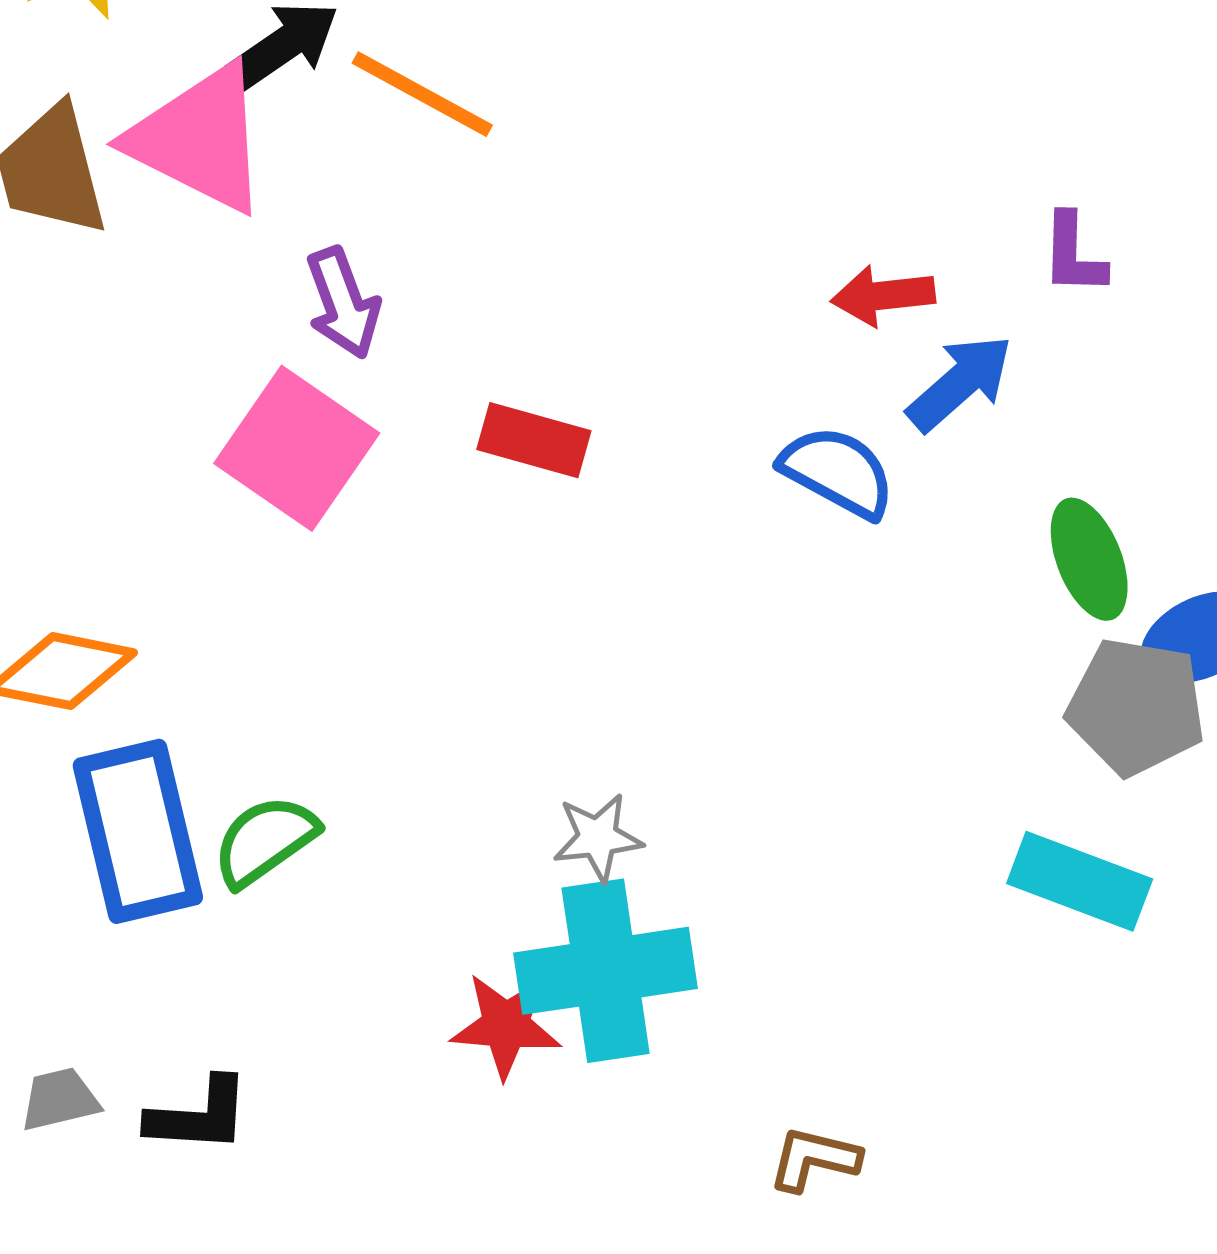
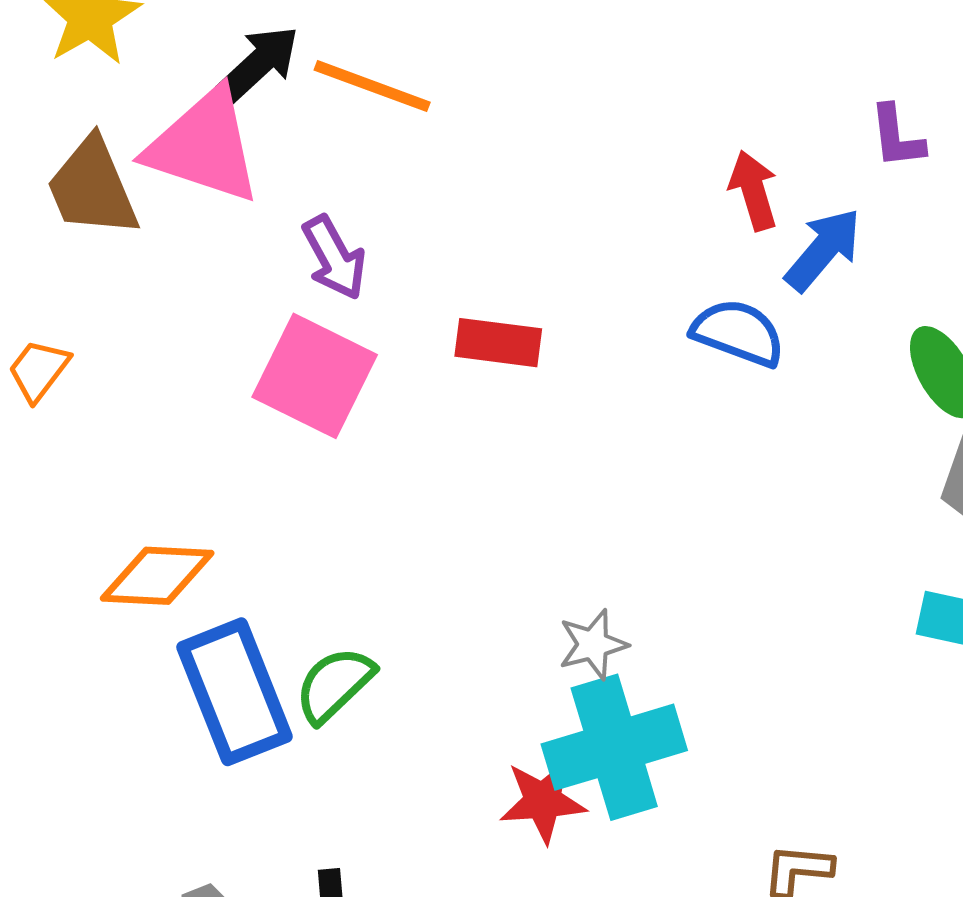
red arrow: (883, 296) -> (753, 190), turned 88

